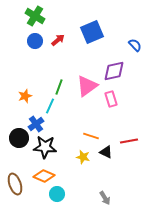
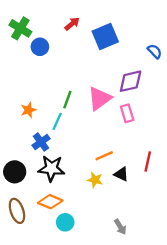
green cross: (35, 16) -> (20, 28), moved
red arrow: (58, 40) -> (72, 24), moved
orange line: (91, 136) -> (104, 156), turned -42
black circle: (19, 138) -> (15, 172), moved
red line: (129, 141) -> (148, 162), turned -66

